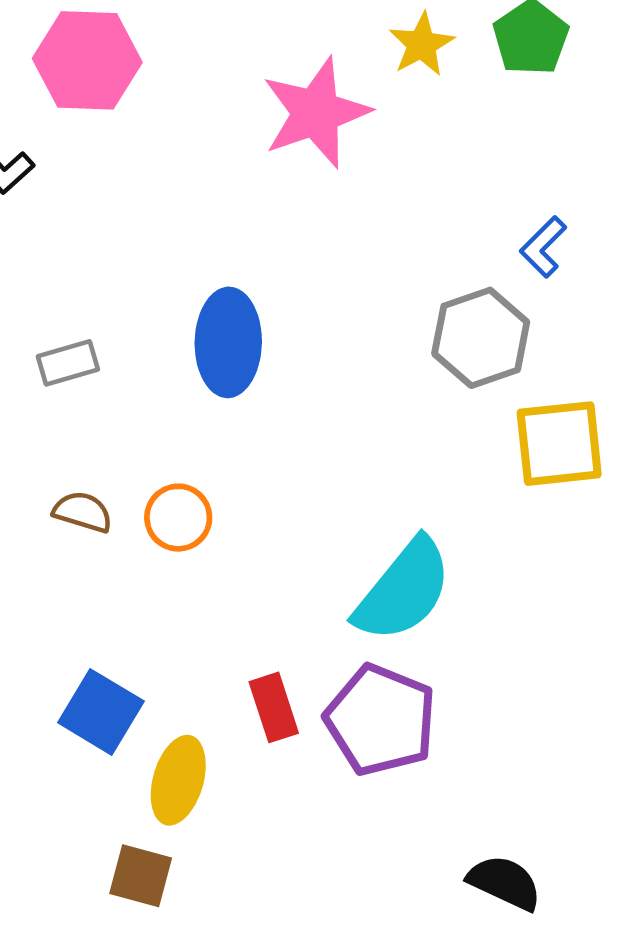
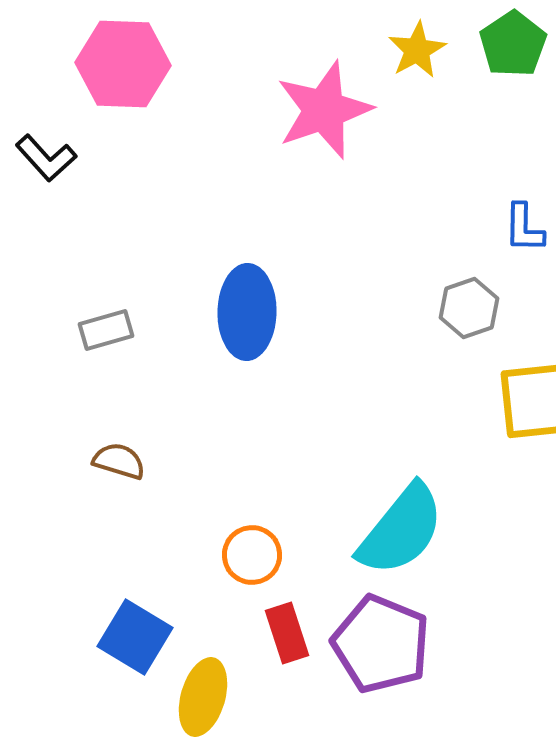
blue L-shape: (543, 247) -> (524, 228), turned -44
gray hexagon: (481, 338) -> (469, 308), size x0.7
orange circle: (178, 518) -> (252, 555), moved

